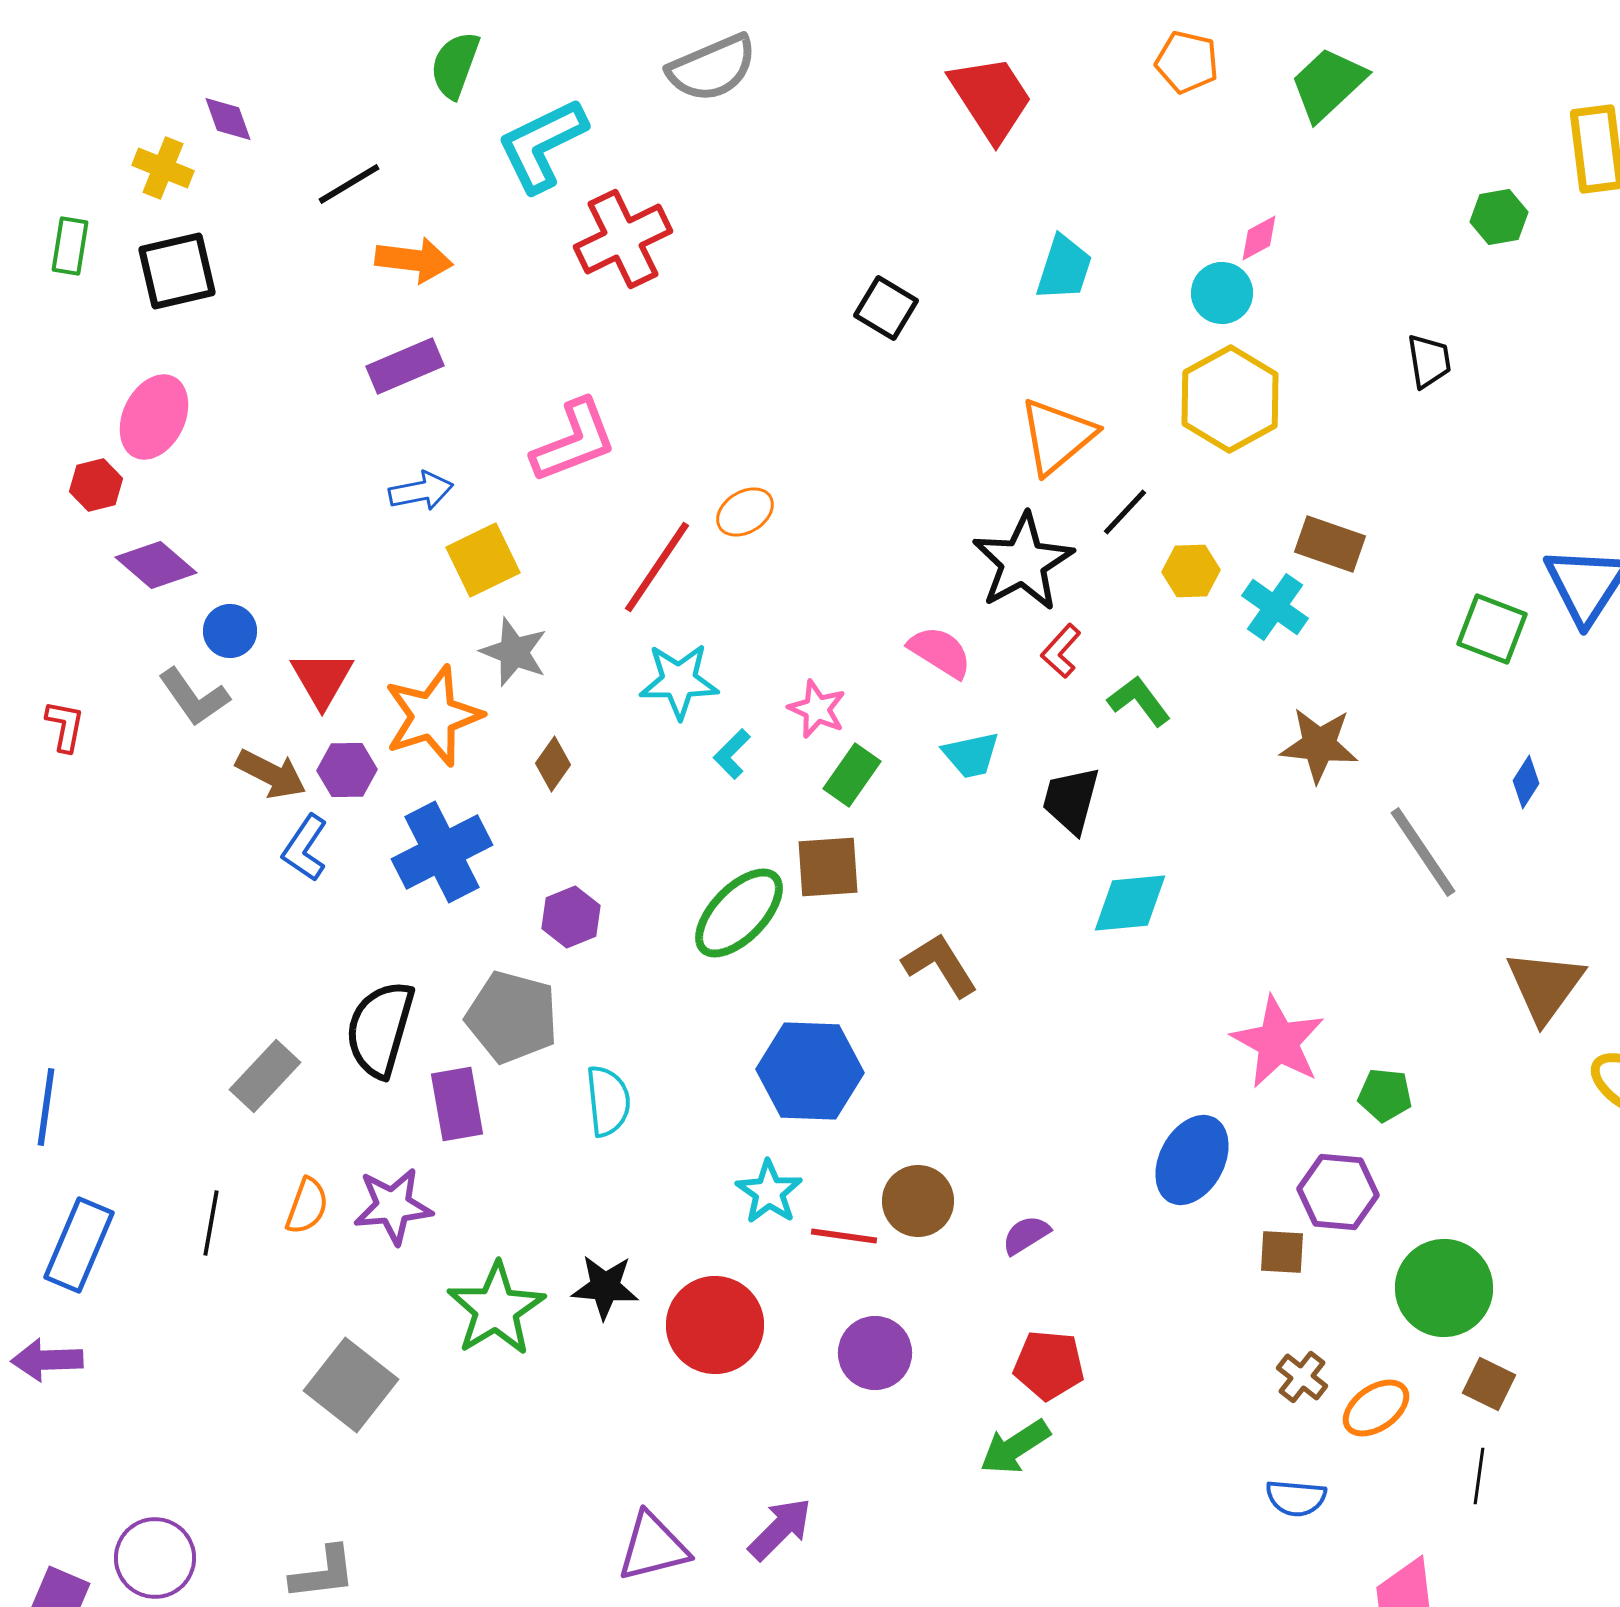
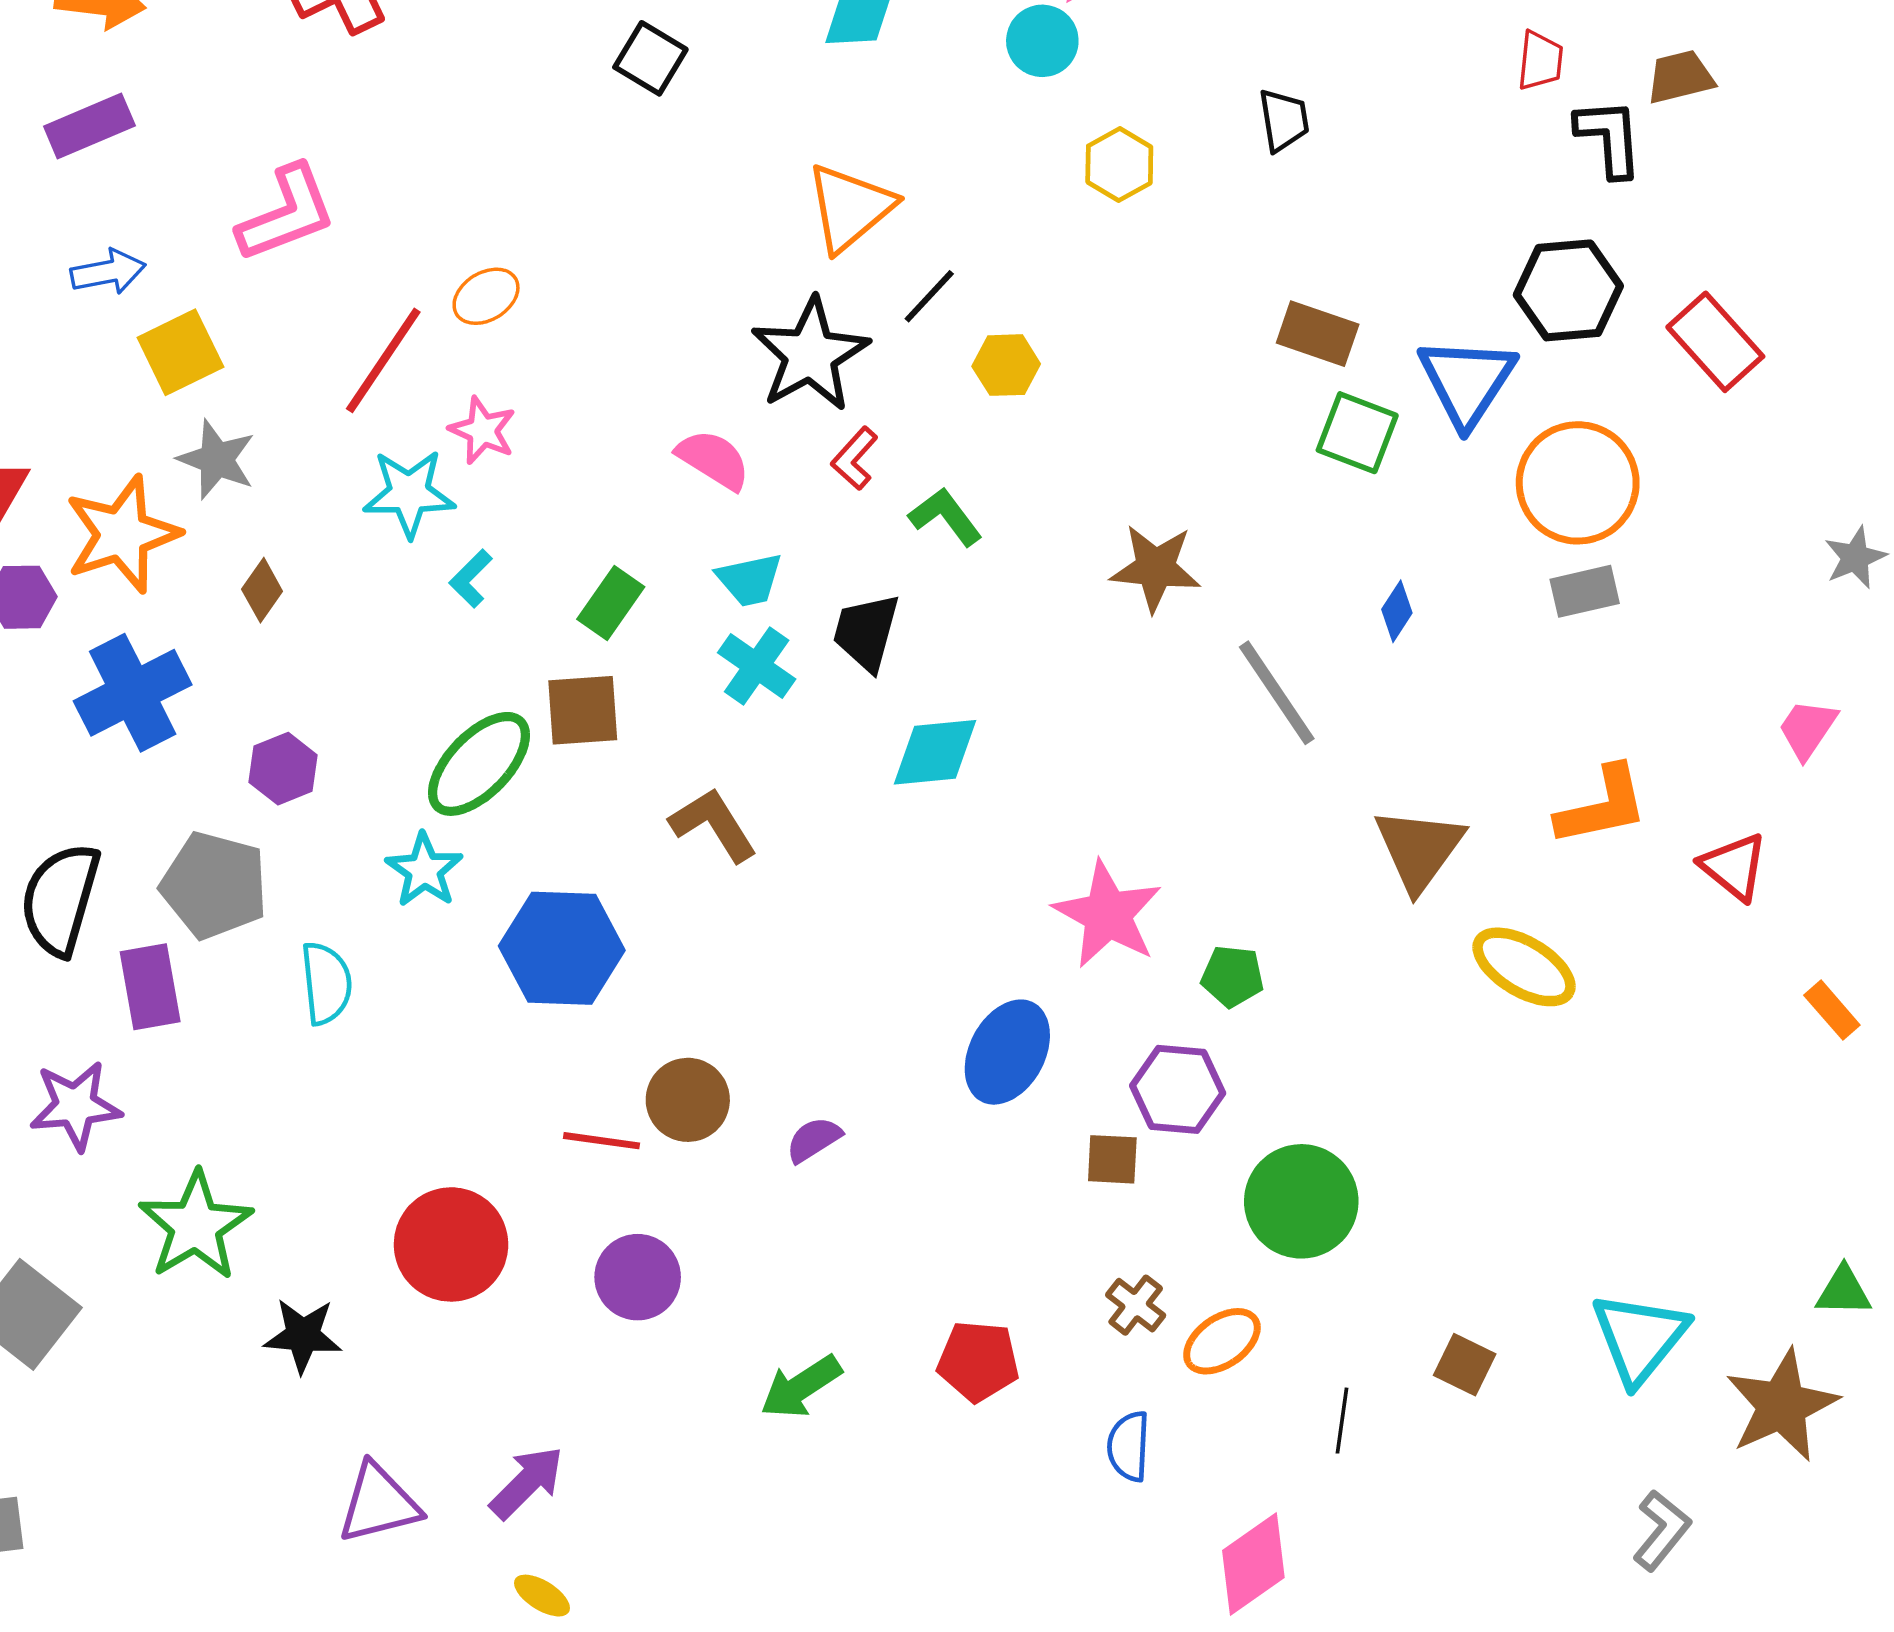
yellow hexagon: (1230, 399) -> (1119, 164), moved, size x0.6
brown rectangle: (1330, 544) -> (1318, 334), moved
cyan cross: (1275, 607) -> (757, 666), moved
pink star: (817, 709) -> (483, 430), moved
cyan star: (769, 1192) -> (424, 870), moved
black star: (605, 1287) -> (303, 1335), moved
red pentagon: (1049, 1365) -> (978, 1361), moved
brown square: (1489, 1384) -> (1465, 1365), moved
blue semicircle: (1296, 1498) -> (1129, 1446), turned 88

